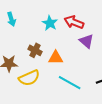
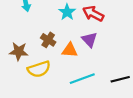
purple triangle: (86, 41) -> (89, 40), moved
cyan line: (70, 83) -> (82, 79), turned -55

